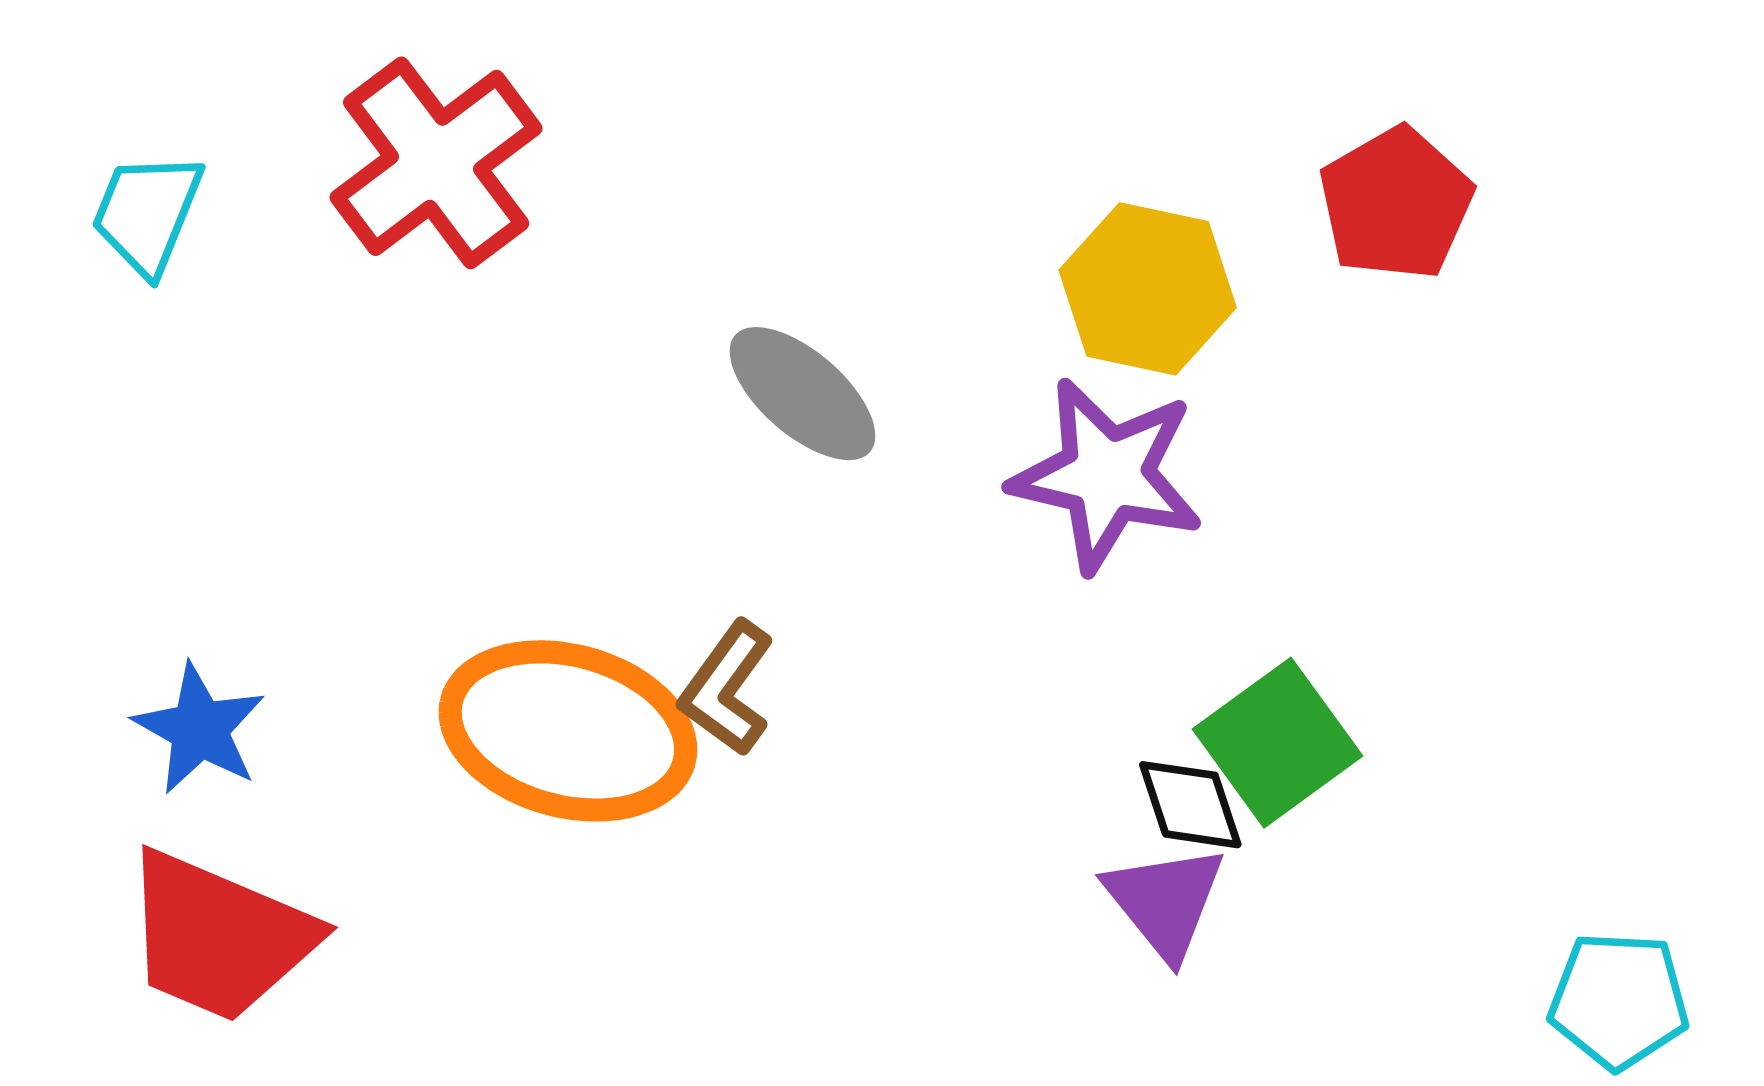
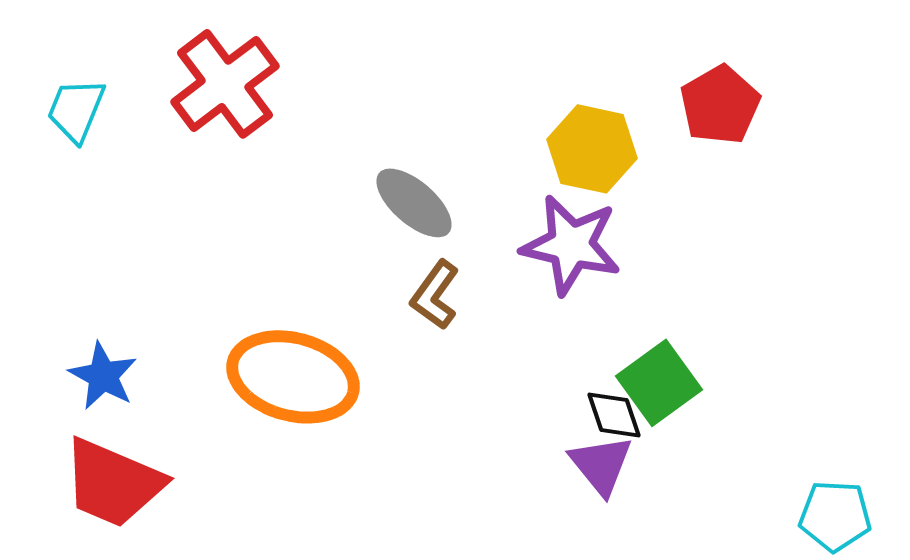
brown L-shape: (727, 688) -> (435, 295), moved

